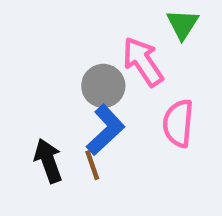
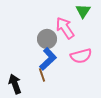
pink semicircle: (178, 123) -> (81, 56), turned -110
black arrow: (48, 161) -> (15, 84), moved

